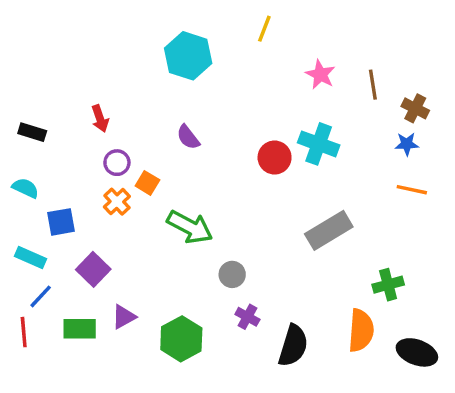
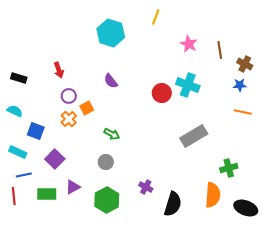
orange square: (147, 183) -> (87, 108), turned 32
blue square: (61, 222) -> (36, 131), turned 30
green arrow: (190, 227) -> (112, 134), size x0.6
gray circle: (232, 274) -> (106, 162), moved
blue line: (41, 296) -> (24, 175), turned 35

